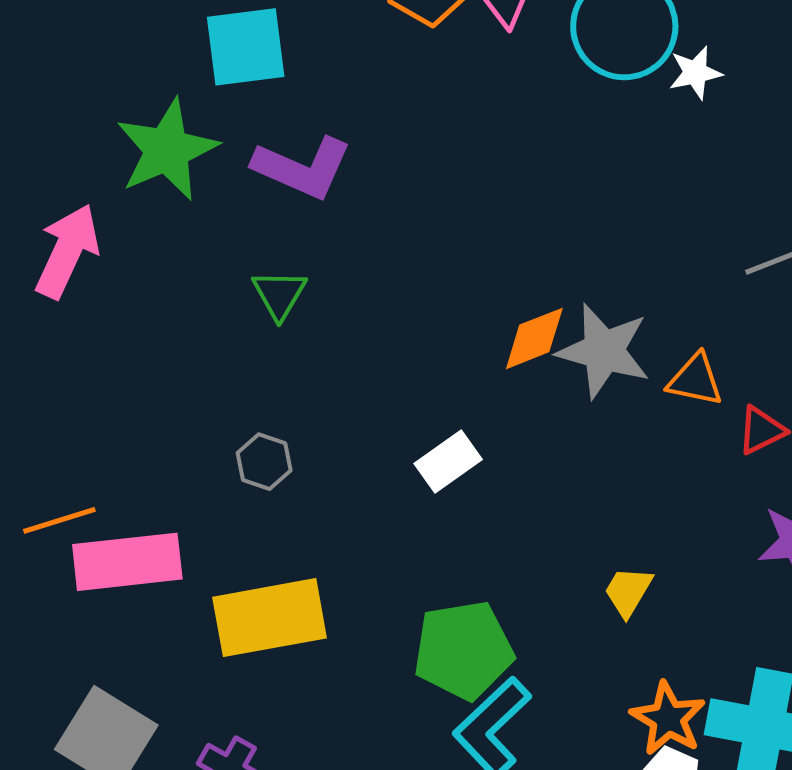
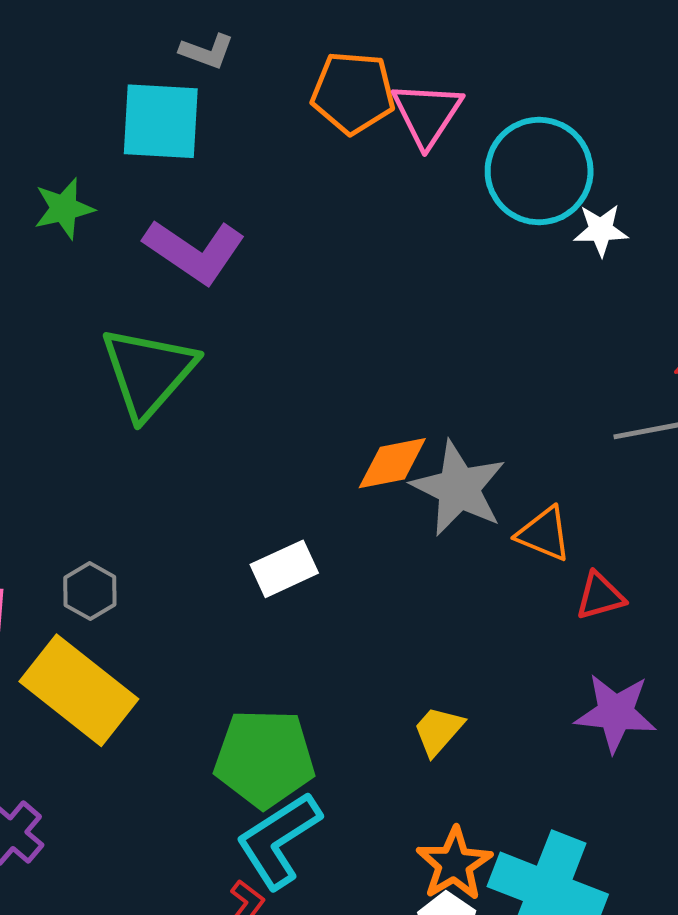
green star: (167, 150) -> (64, 208), size x0.6
green triangle: (279, 294) -> (148, 372), size x1.8
gray hexagon: (264, 462) -> (90, 591), moved
yellow rectangle: (270, 618) -> (79, 690), turned 38

